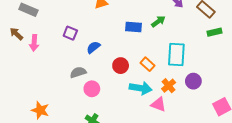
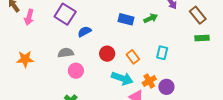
purple square: (70, 33) -> (65, 14), size x1.5
cyan rectangle: (176, 54) -> (162, 53), size x0.6
purple circle: (193, 81) -> (166, 87), moved
orange star: (40, 110) -> (25, 59), moved, turned -30

